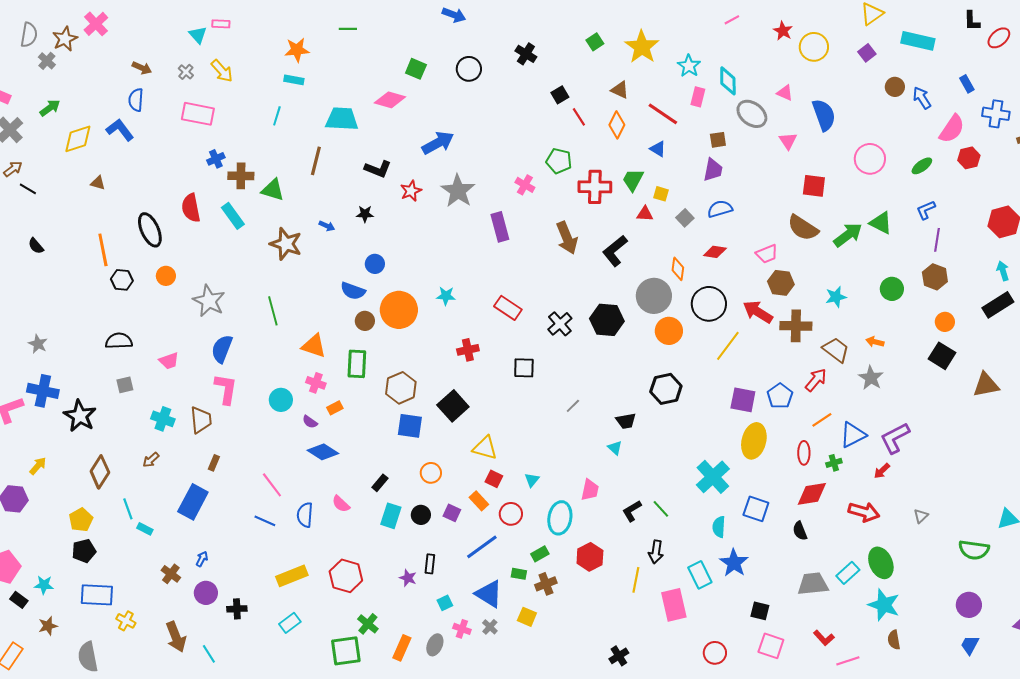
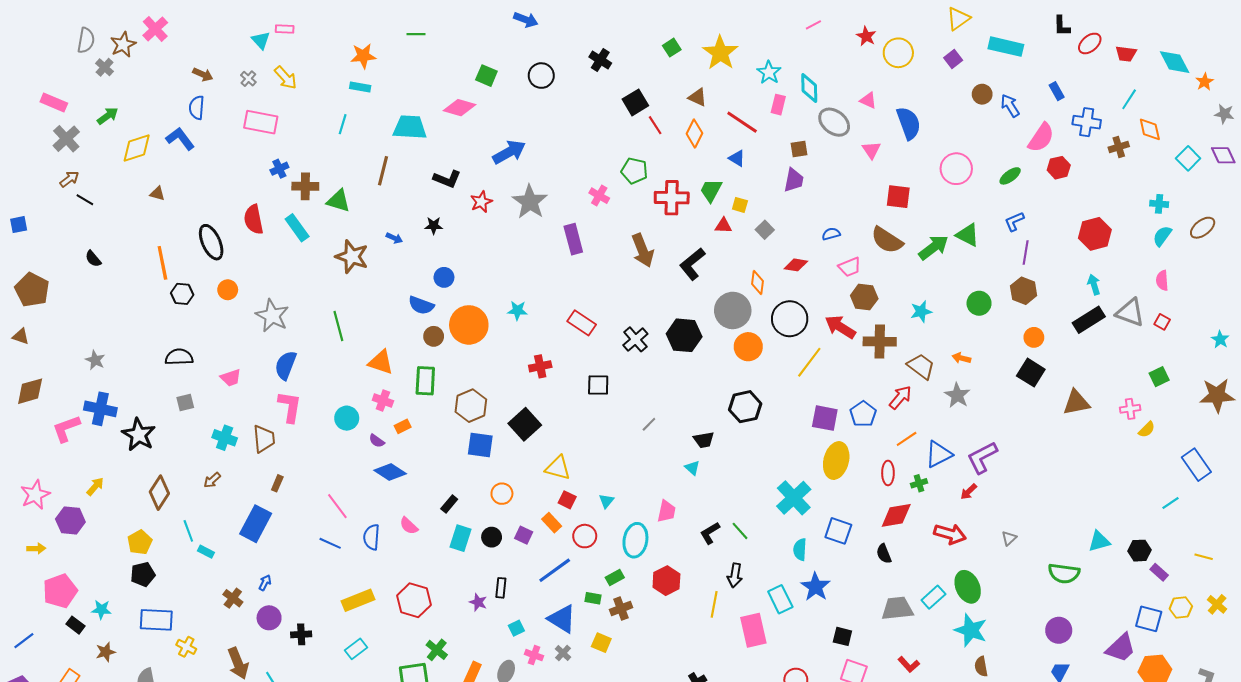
black square: (560, 95) -> (635, 102), size x1.4
blue semicircle: (720, 209) -> (831, 234), moved, size x0.7

